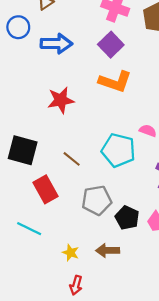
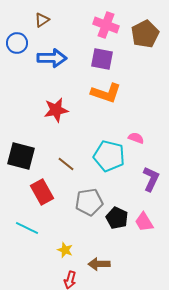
purple square: (111, 45) -> (102, 59), turned -35
brown arrow: (108, 250) -> (99, 264), moved

